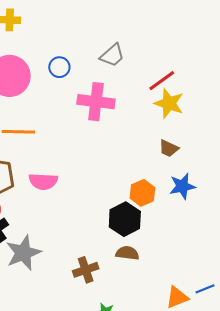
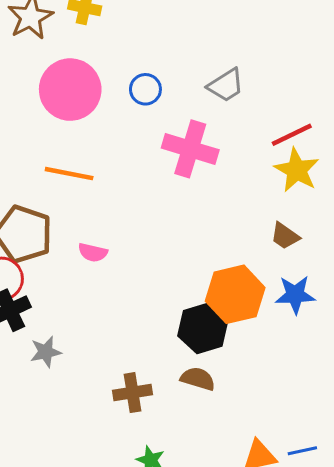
pink semicircle: (43, 181) -> (93, 252), size x0.7
orange hexagon: (142, 193) -> (235, 294), size x1.5
gray star: (23, 253) -> (46, 352), size x0.6

